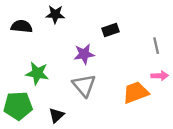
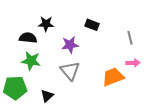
black star: (55, 14) -> (46, 24), moved
black semicircle: (22, 26) -> (28, 38), moved
black rectangle: (110, 30) -> (92, 25), turned 40

